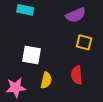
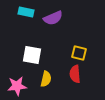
purple semicircle: (76, 15) -> (53, 18), moved
yellow square: (84, 42) -> (79, 53), moved

